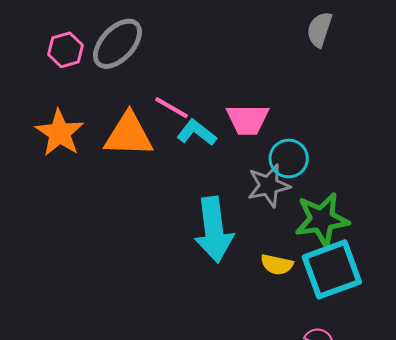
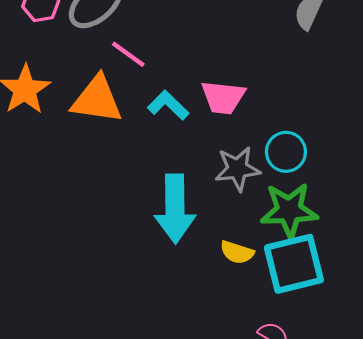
pink line: (172, 108) -> (128, 54), moved
cyan circle: (289, 158) -> (286, 152), moved

